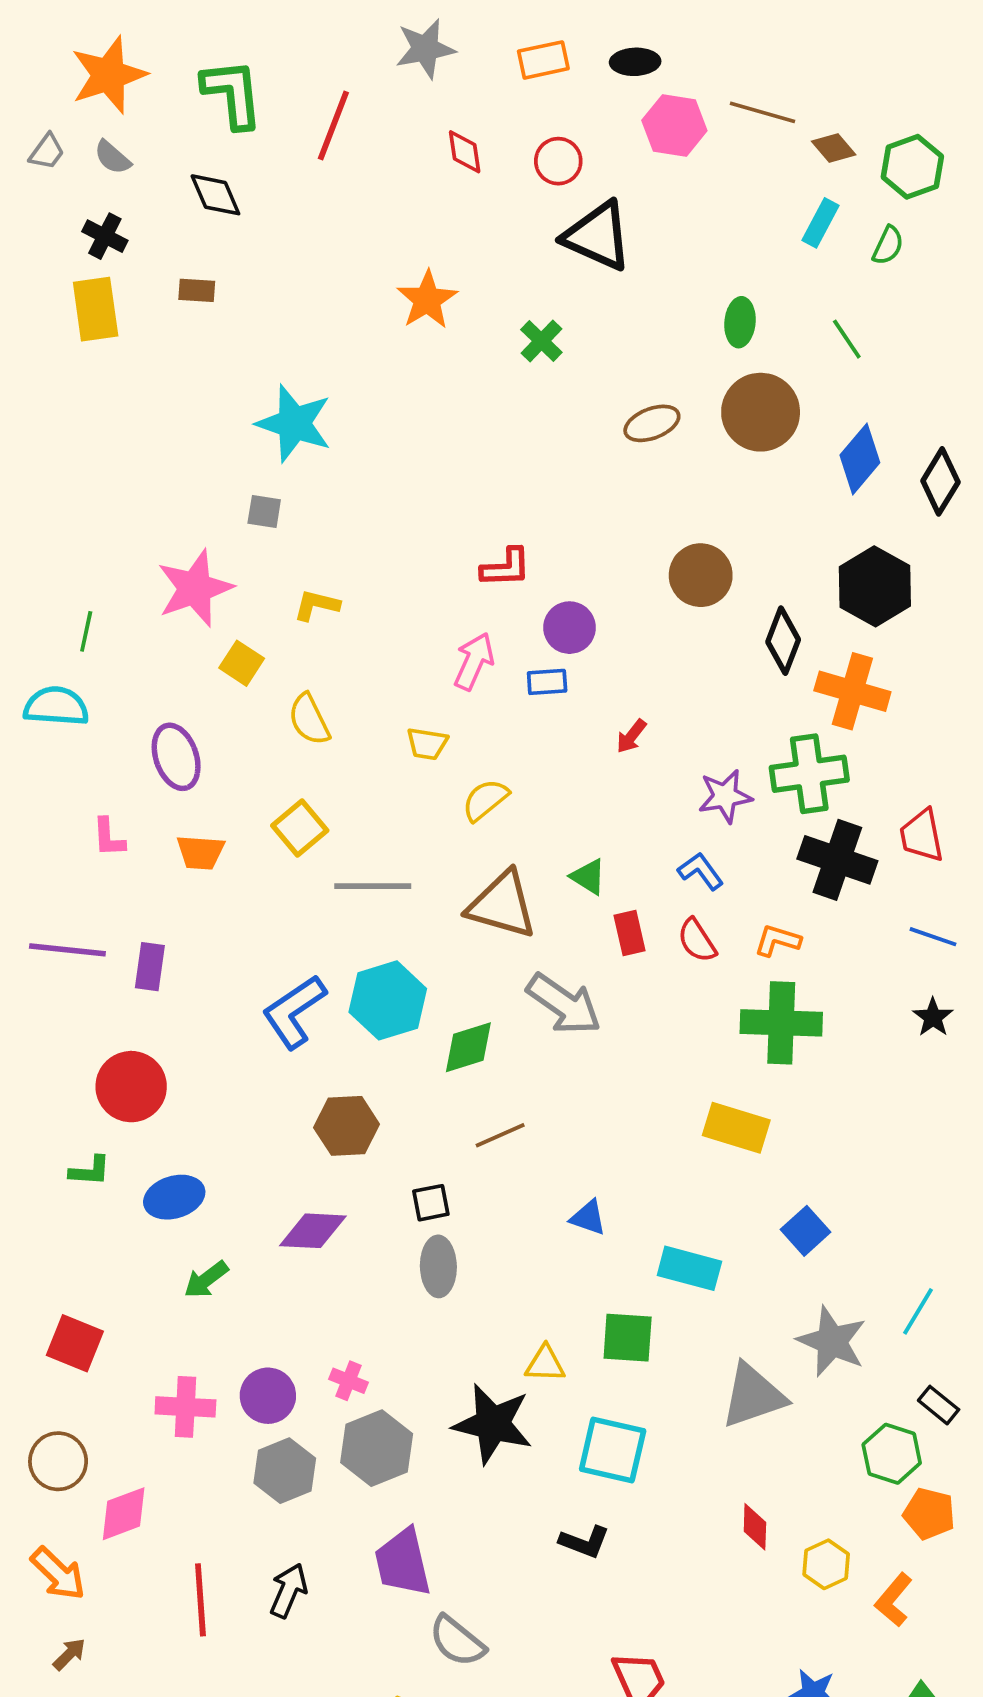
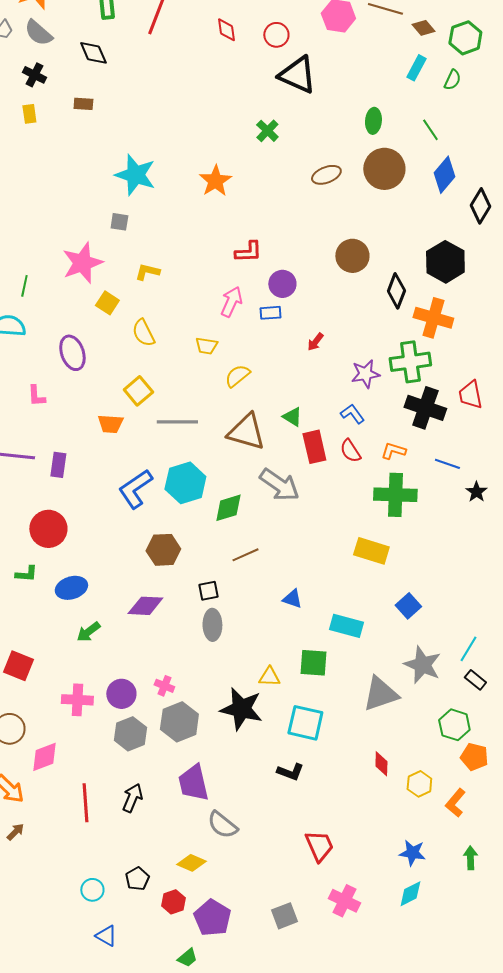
gray semicircle: (112, 157) -> (38, 33), size x1.4
orange star: (427, 300) -> (215, 181), moved
yellow rectangle: (96, 309) -> (29, 114), size x0.6
blue diamond: (860, 459) -> (444, 175), moved
orange trapezoid: (200, 852) -> (110, 424), moved
red rectangle: (629, 933) -> (314, 447), size x1.4
blue line: (933, 937) -> (447, 464), moved
black rectangle: (939, 1405) -> (475, 680), moved

